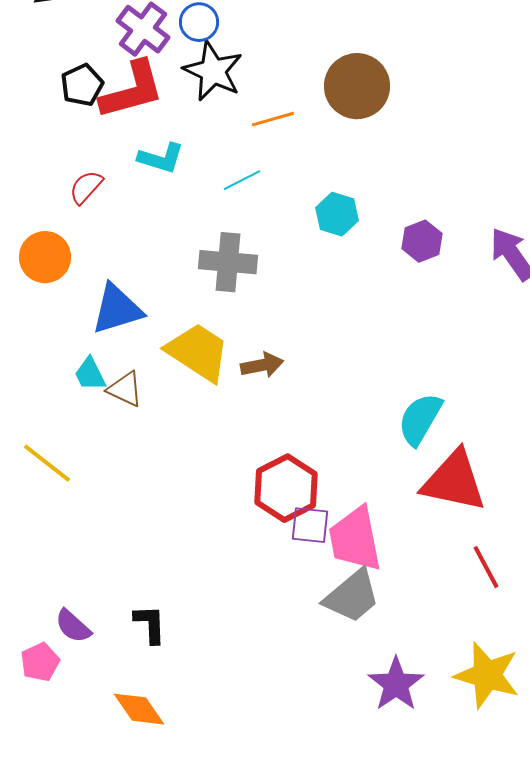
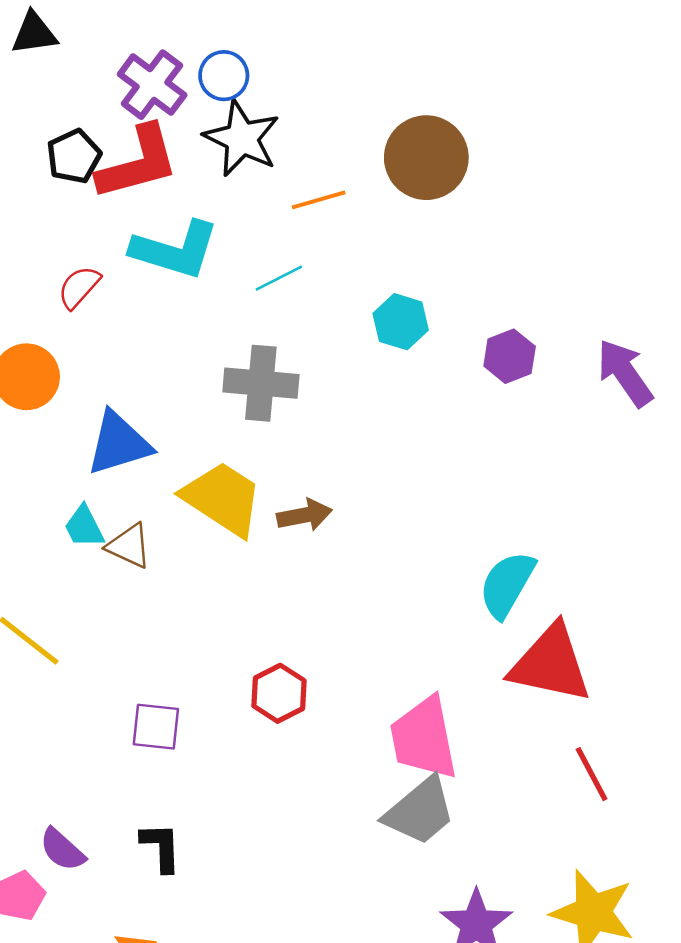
cyan L-shape: (161, 158) -> (175, 250), size x1.5
red hexagon: (286, 488) -> (279, 693), moved, size x0.7
purple square: (310, 525) -> (156, 727), moved

